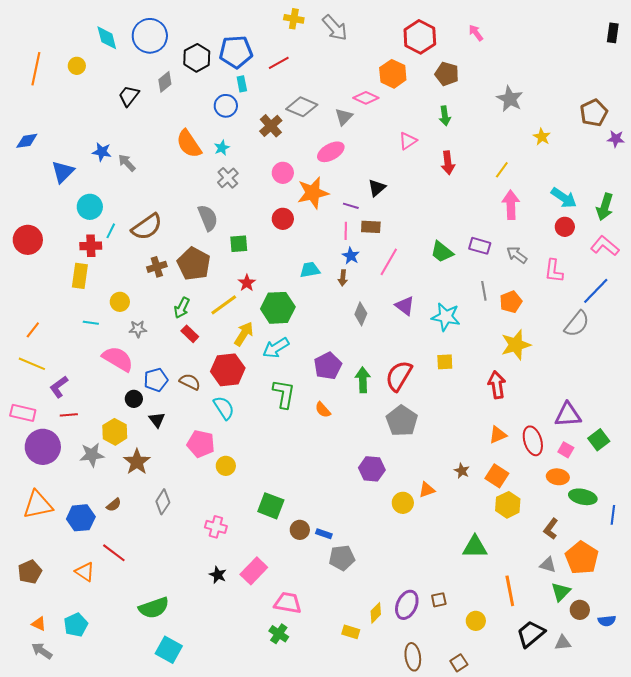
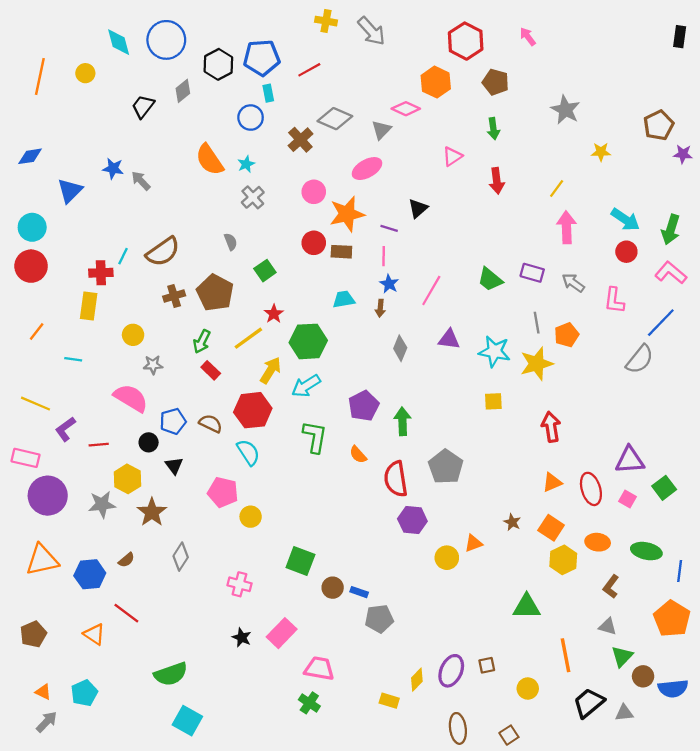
yellow star: (542, 137) -> (601, 152), turned -30
cyan circle: (90, 207) -> (32, 227), moved
gray semicircle: (208, 218) -> (231, 242), size x0.6
brown rectangle: (371, 227) -> (341, 252), moved
green square: (239, 244) -> (265, 271), turned -30
purple triangle: (405, 306) -> (449, 339), turned -30
cyan line: (91, 323) -> (73, 359), moved
orange line: (33, 330) -> (37, 332), moved
yellow star: (516, 345) -> (537, 364), moved
red semicircle: (399, 376) -> (396, 479), moved, turned -40
red line: (69, 415) -> (99, 445), moved
orange ellipse: (558, 477) -> (598, 542), moved
orange pentagon: (582, 558) -> (672, 619), moved
blue semicircle: (607, 621) -> (673, 689), size x1.5
gray arrow: (42, 651) -> (47, 722), turned 100

